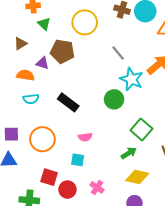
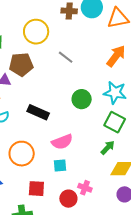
gray line: (118, 53) -> (66, 57), moved
cyan star: (132, 79) -> (115, 93), moved
pink semicircle: (85, 137) -> (62, 142), size x1.5
red circle: (67, 190) -> (68, 199), moved

